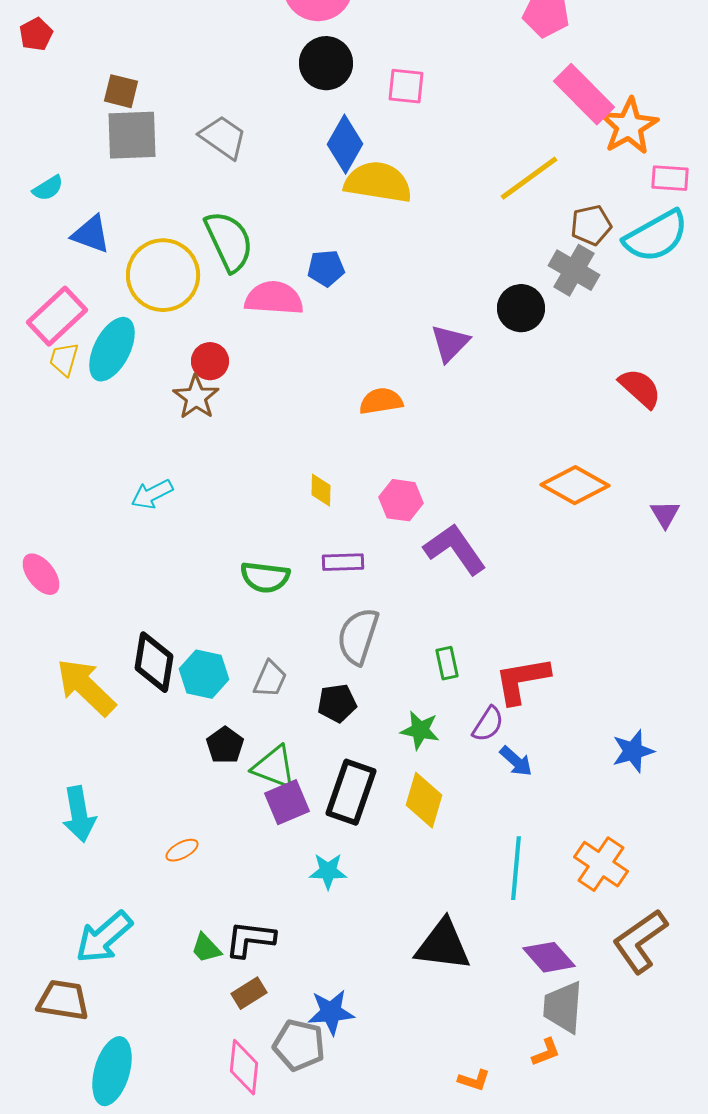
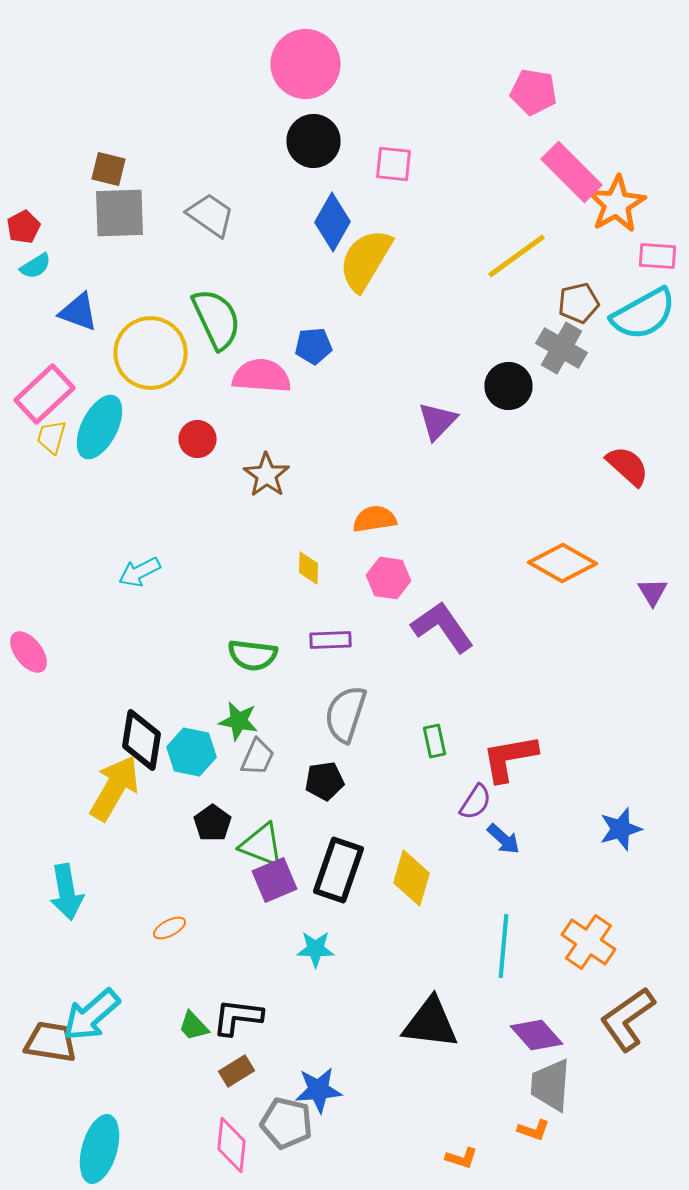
red pentagon: (36, 34) -> (24, 227), moved
yellow semicircle: (378, 182) -> (366, 260), turned -68
brown star: (196, 397) -> (266, 475), moved
orange semicircle: (381, 401) -> (374, 519), moved
yellow arrow: (86, 687) -> (114, 788), moved, turned 76
green star: (420, 730) -> (238, 721), moved
brown trapezoid: (63, 1000) -> (50, 1042), moved
orange L-shape: (546, 1052) -> (534, 1130), turned 40

